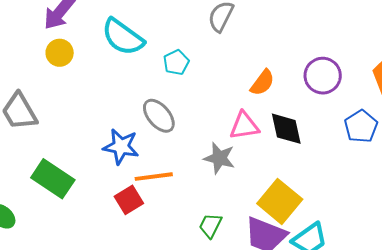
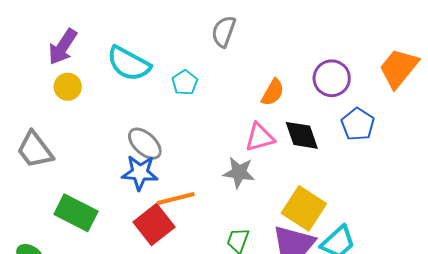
gray ellipse: (159, 116) -> (145, 144), moved
blue pentagon: (361, 126) -> (358, 124), moved
red square: (129, 200) -> (154, 225), size x1.4

